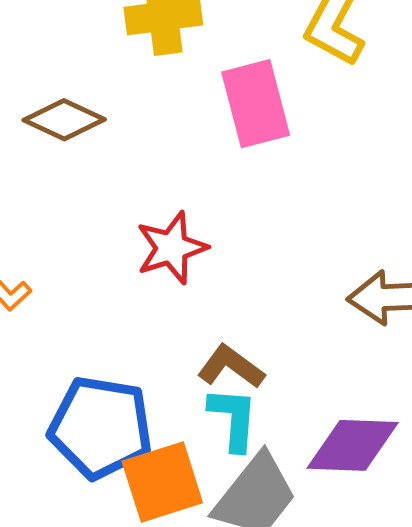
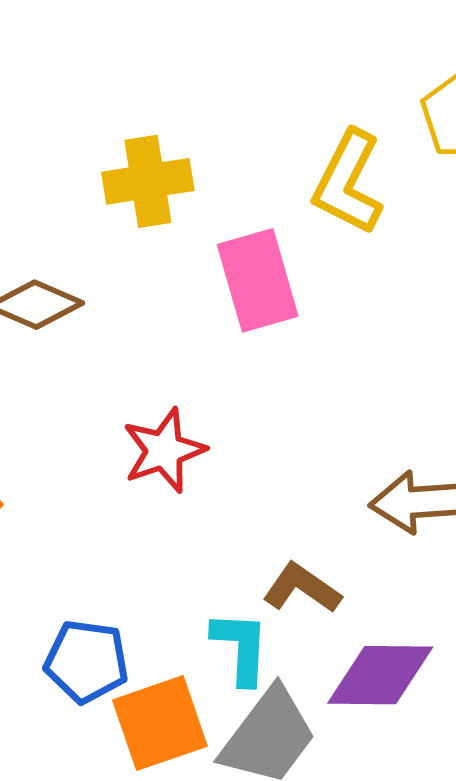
brown L-shape: (231, 367) -> (302, 588), moved
blue pentagon: (101, 427) -> (87, 661), size x0.7

